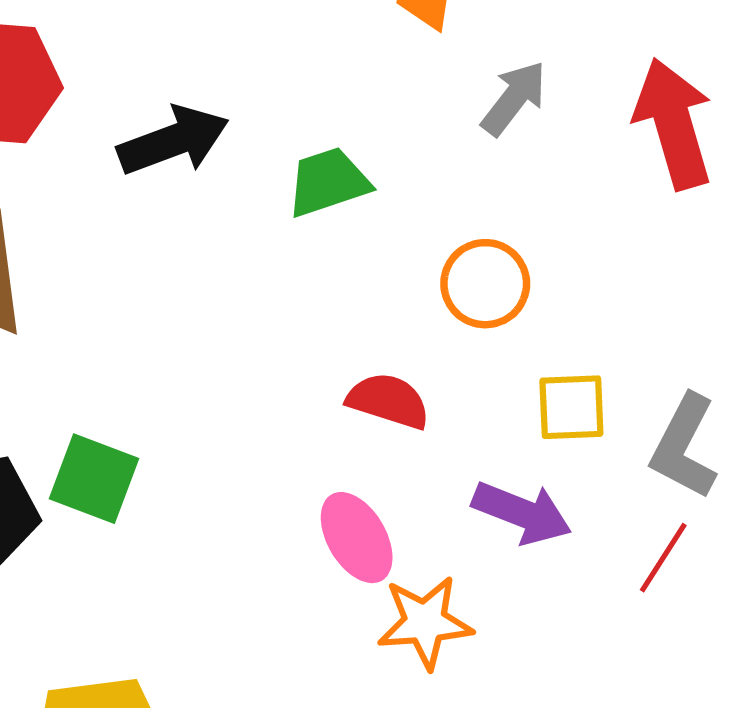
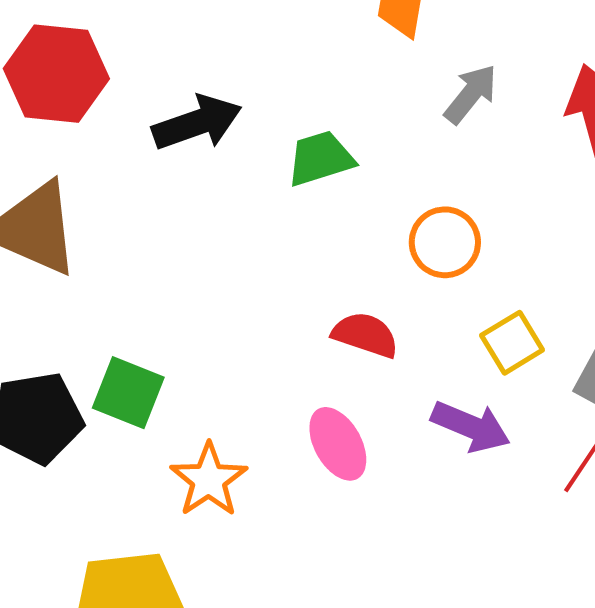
yellow square: (571, 407) -> (512, 343), turned -30
orange star: (425, 622) -> (209, 480), moved, turned -30

